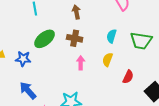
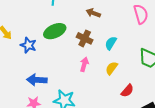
brown arrow: (76, 12) -> (93, 13), turned -72
cyan semicircle: (112, 36) -> (111, 43), moved
blue arrow: (28, 90) -> (37, 80), moved, turned -60

